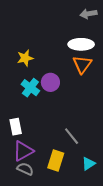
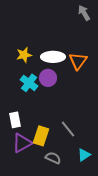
gray arrow: (88, 14) -> (84, 13), turned 70
white ellipse: (81, 44) -> (53, 57), moved
yellow rectangle: (56, 160) -> (41, 136), moved
gray semicircle: (25, 169) -> (53, 158), moved

